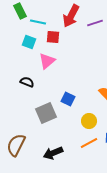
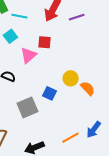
red square: (53, 37) -> (44, 42), moved
cyan square: (29, 42) -> (10, 36), turned 32
yellow circle: (89, 121) -> (71, 78), moved

